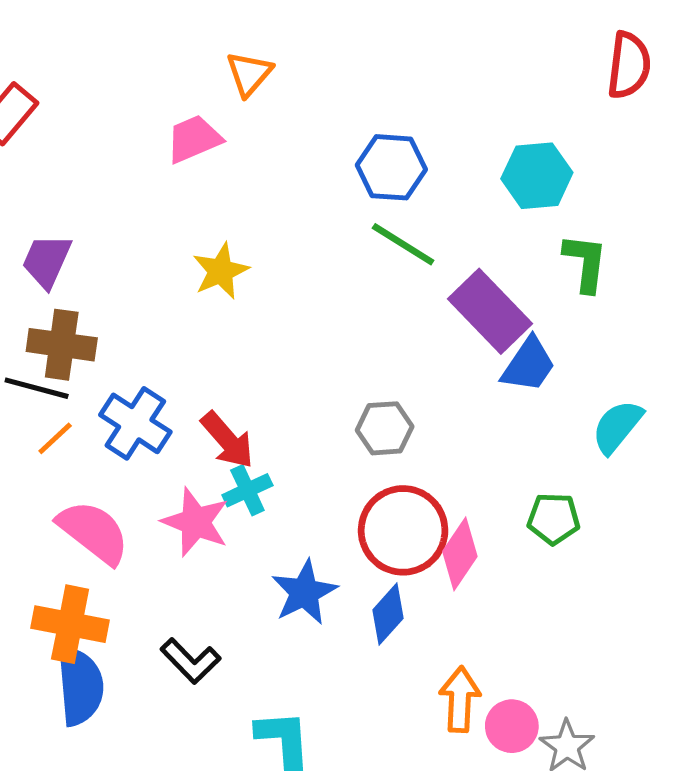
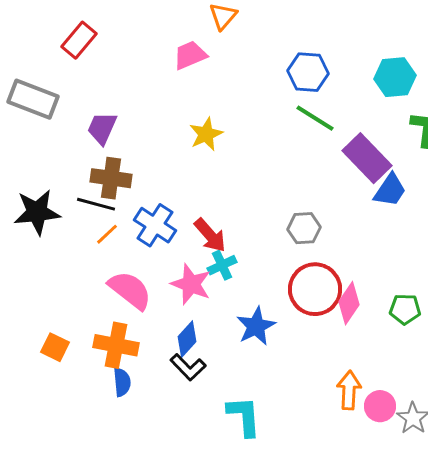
green pentagon: (554, 519) -> (405, 309), moved
blue diamond: (388, 614) -> (187, 339), moved
blue semicircle: (80, 686) -> (122, 382), size x0.6

